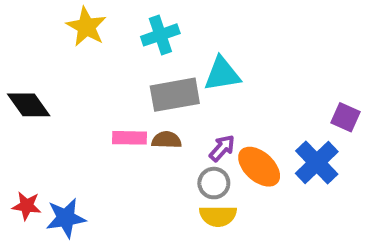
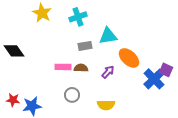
gray rectangle: (175, 95) -> (85, 46), size x0.6
purple square: (346, 117) -> (166, 70), moved
orange ellipse: (259, 167) -> (129, 58), moved
gray circle: (214, 183) -> (72, 95), moved

